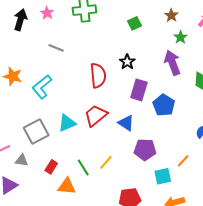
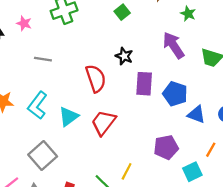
green star: (181, 37) -> (188, 14), moved
cyan triangle: (67, 123) -> (69, 117), moved
blue triangle: (126, 123) -> (196, 114), moved

